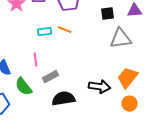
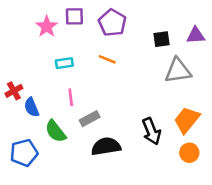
cyan rectangle: (44, 32) -> (64, 63), moved
black arrow: (100, 87) -> (151, 131), turned 60

